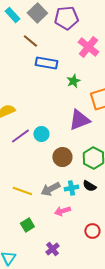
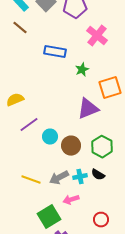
brown line: (30, 41) -> (20, 28), moved
cyan circle: (41, 134) -> (50, 137), moved
green square: (27, 225) -> (49, 217), moved, size x1.6

